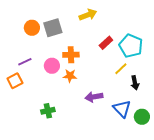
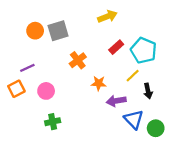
yellow arrow: (88, 15) -> (107, 16), moved
orange cross: (71, 55) -> (78, 60), turned -35
pink circle: (52, 66) -> (46, 91), moved
orange star: (70, 76) -> (99, 83), moved
purple arrow: (94, 97) -> (116, 101), moved

